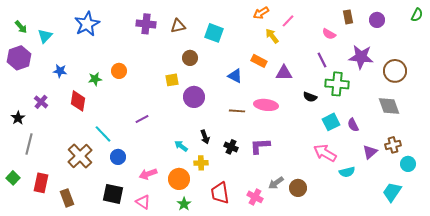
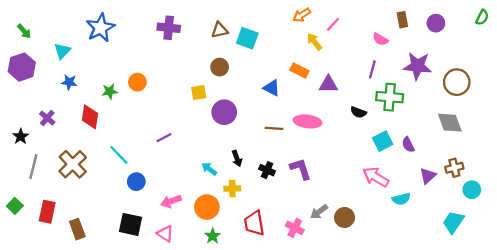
brown triangle: (178, 26) -> (220, 30), moved
cyan triangle: (45, 36) -> (62, 51), moved
purple line: (322, 60) -> (372, 69), turned 42
purple L-shape: (260, 146) -> (301, 169), turned 75
brown cross: (80, 156) -> (73, 164), moved

